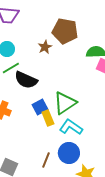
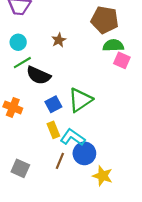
brown pentagon: (65, 31) -> (105, 20), moved
yellow rectangle: (48, 118) -> (53, 130), moved
cyan L-shape: (71, 127) -> (73, 137), moved

